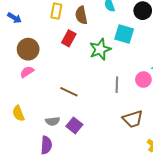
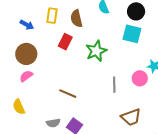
blue arrow: (15, 18) -> (27, 25), moved
cyan square: (124, 34) -> (132, 34), moved
yellow semicircle: (18, 113) -> (19, 107), moved

